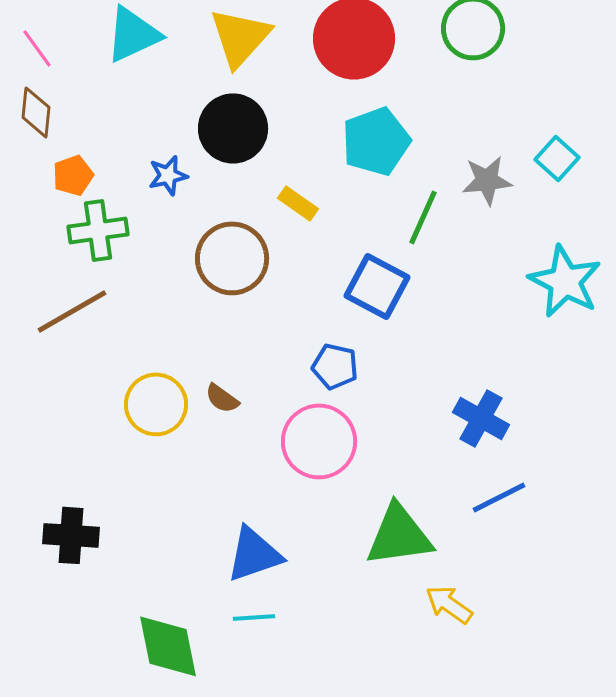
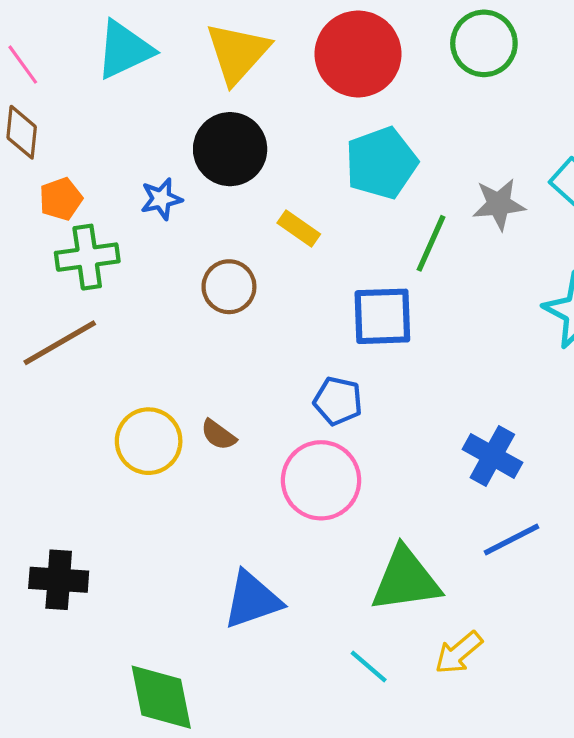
brown circle: (232, 258) -> (229, 287), size x0.7
blue square: (377, 286) -> (382, 316), turned -30
yellow arrow: (449, 604) -> (459, 653), turned -75
cyan line: (254, 617) -> (369, 666), moved, turned 45

